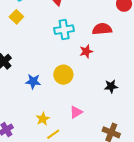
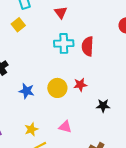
red semicircle: (102, 29) -> (88, 46), moved, turned -90
red star: (86, 51) -> (80, 85), moved
pink triangle: (76, 112) -> (65, 127), turned 40

